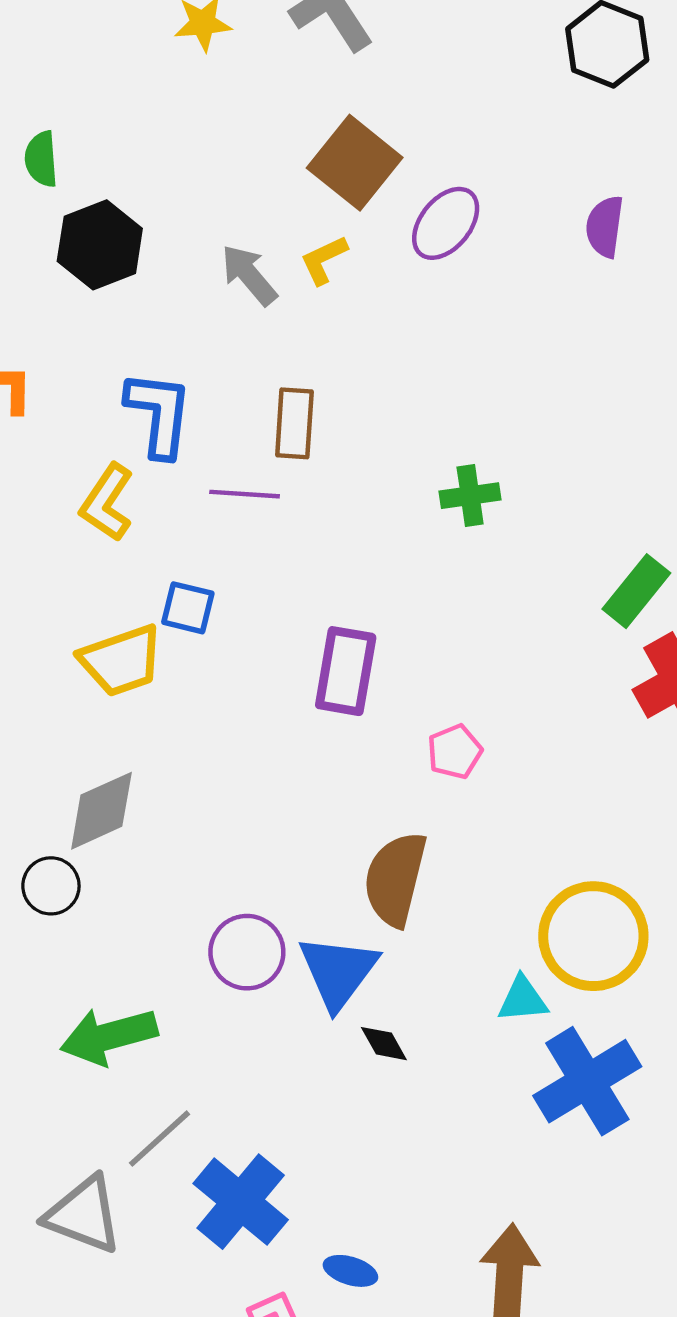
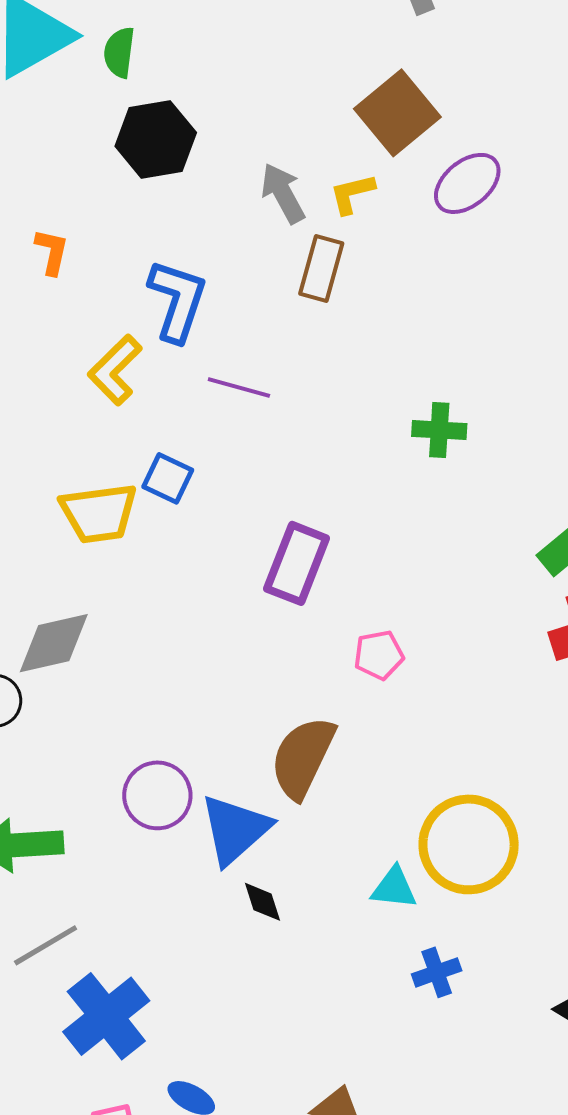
brown rectangle: (294, 423) -> (321, 268), moved
blue cross: (587, 1081) -> (437, 972), size x0.5

